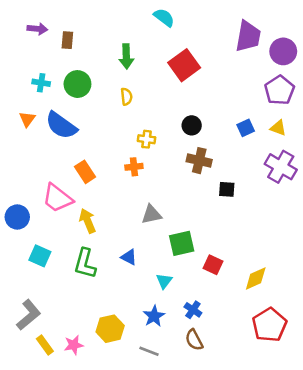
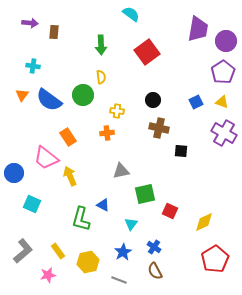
green circle: (77, 84) -> (83, 95), moved
green L-shape: (85, 263) -> (81, 219), moved
yellow rectangle: (45, 345) -> (58, 251), moved
pink star: (74, 345) -> (48, 275), moved

